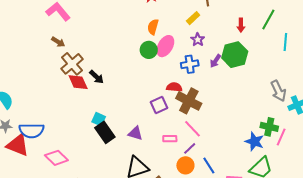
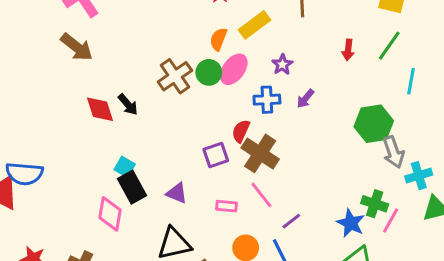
yellow rectangle: (193, 18) -> (255, 25), moved, size x1.5
brown arrow: (58, 42) -> (77, 47), size x1.6
green hexagon: (235, 55) -> (374, 124), moved
brown cross: (72, 64) -> (175, 76), moved
red semicircle: (174, 87) -> (241, 131), turned -77
purple line: (190, 148) -> (291, 221), moved
pink diamond: (56, 158) -> (110, 214), moved, turned 50

